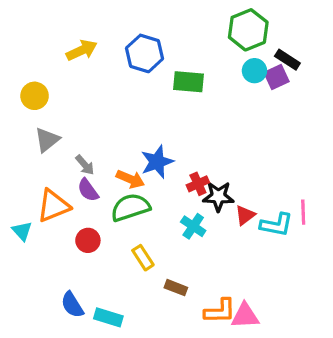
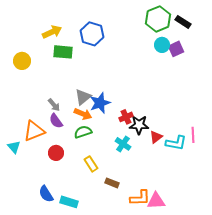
black rectangle: (287, 60) -> (183, 22), moved
green rectangle: (188, 82) -> (63, 52), moved
gray triangle: (47, 140) -> (83, 97), moved
green semicircle: (130, 207) -> (83, 132), size x0.7

